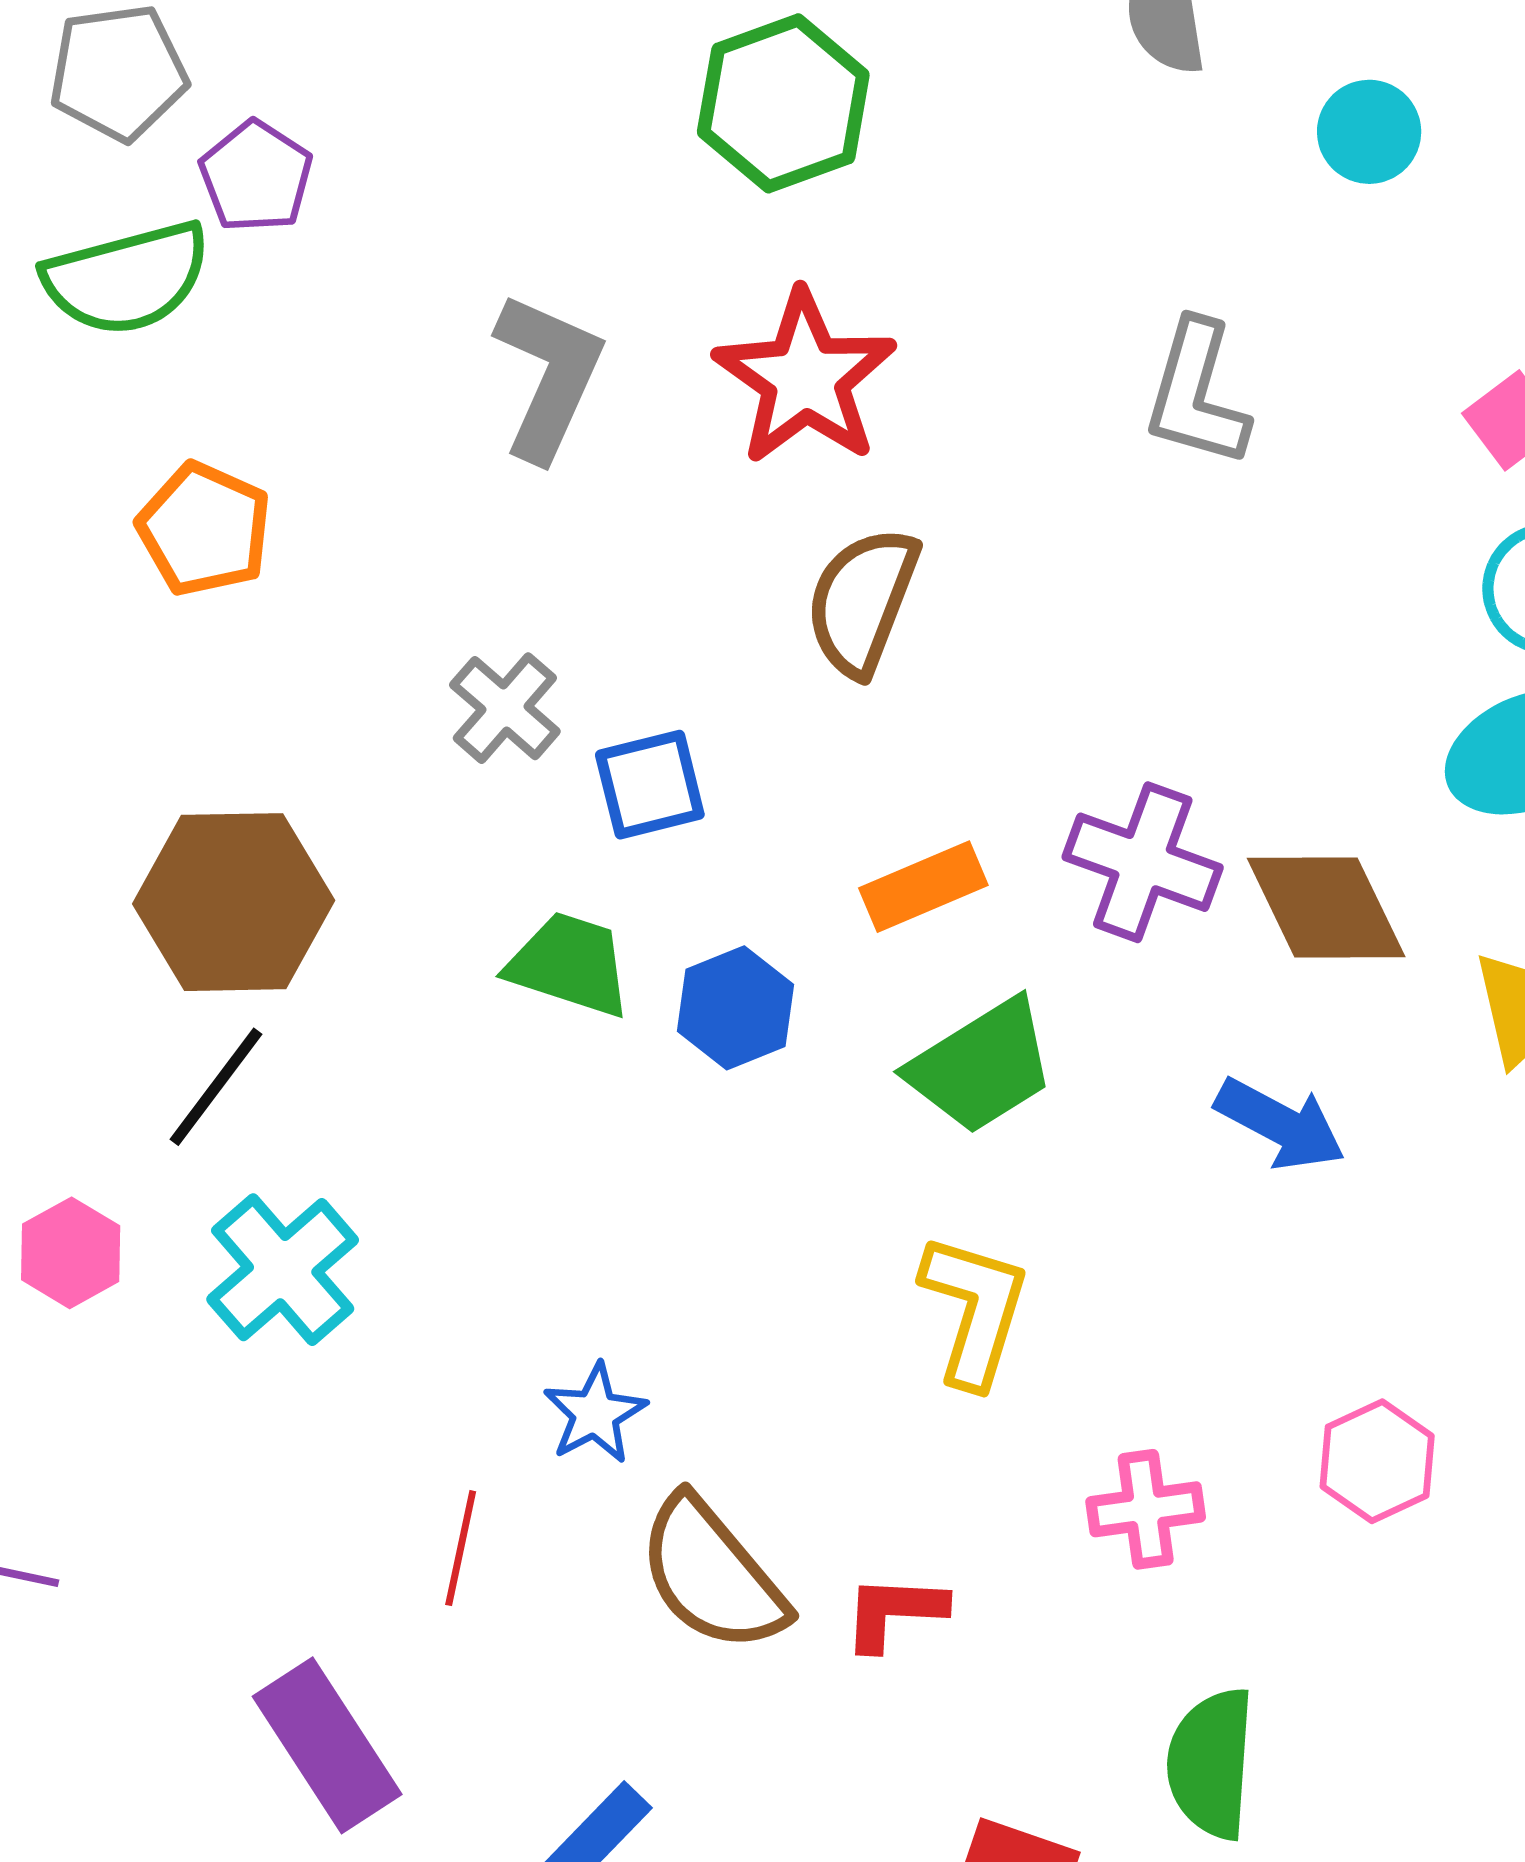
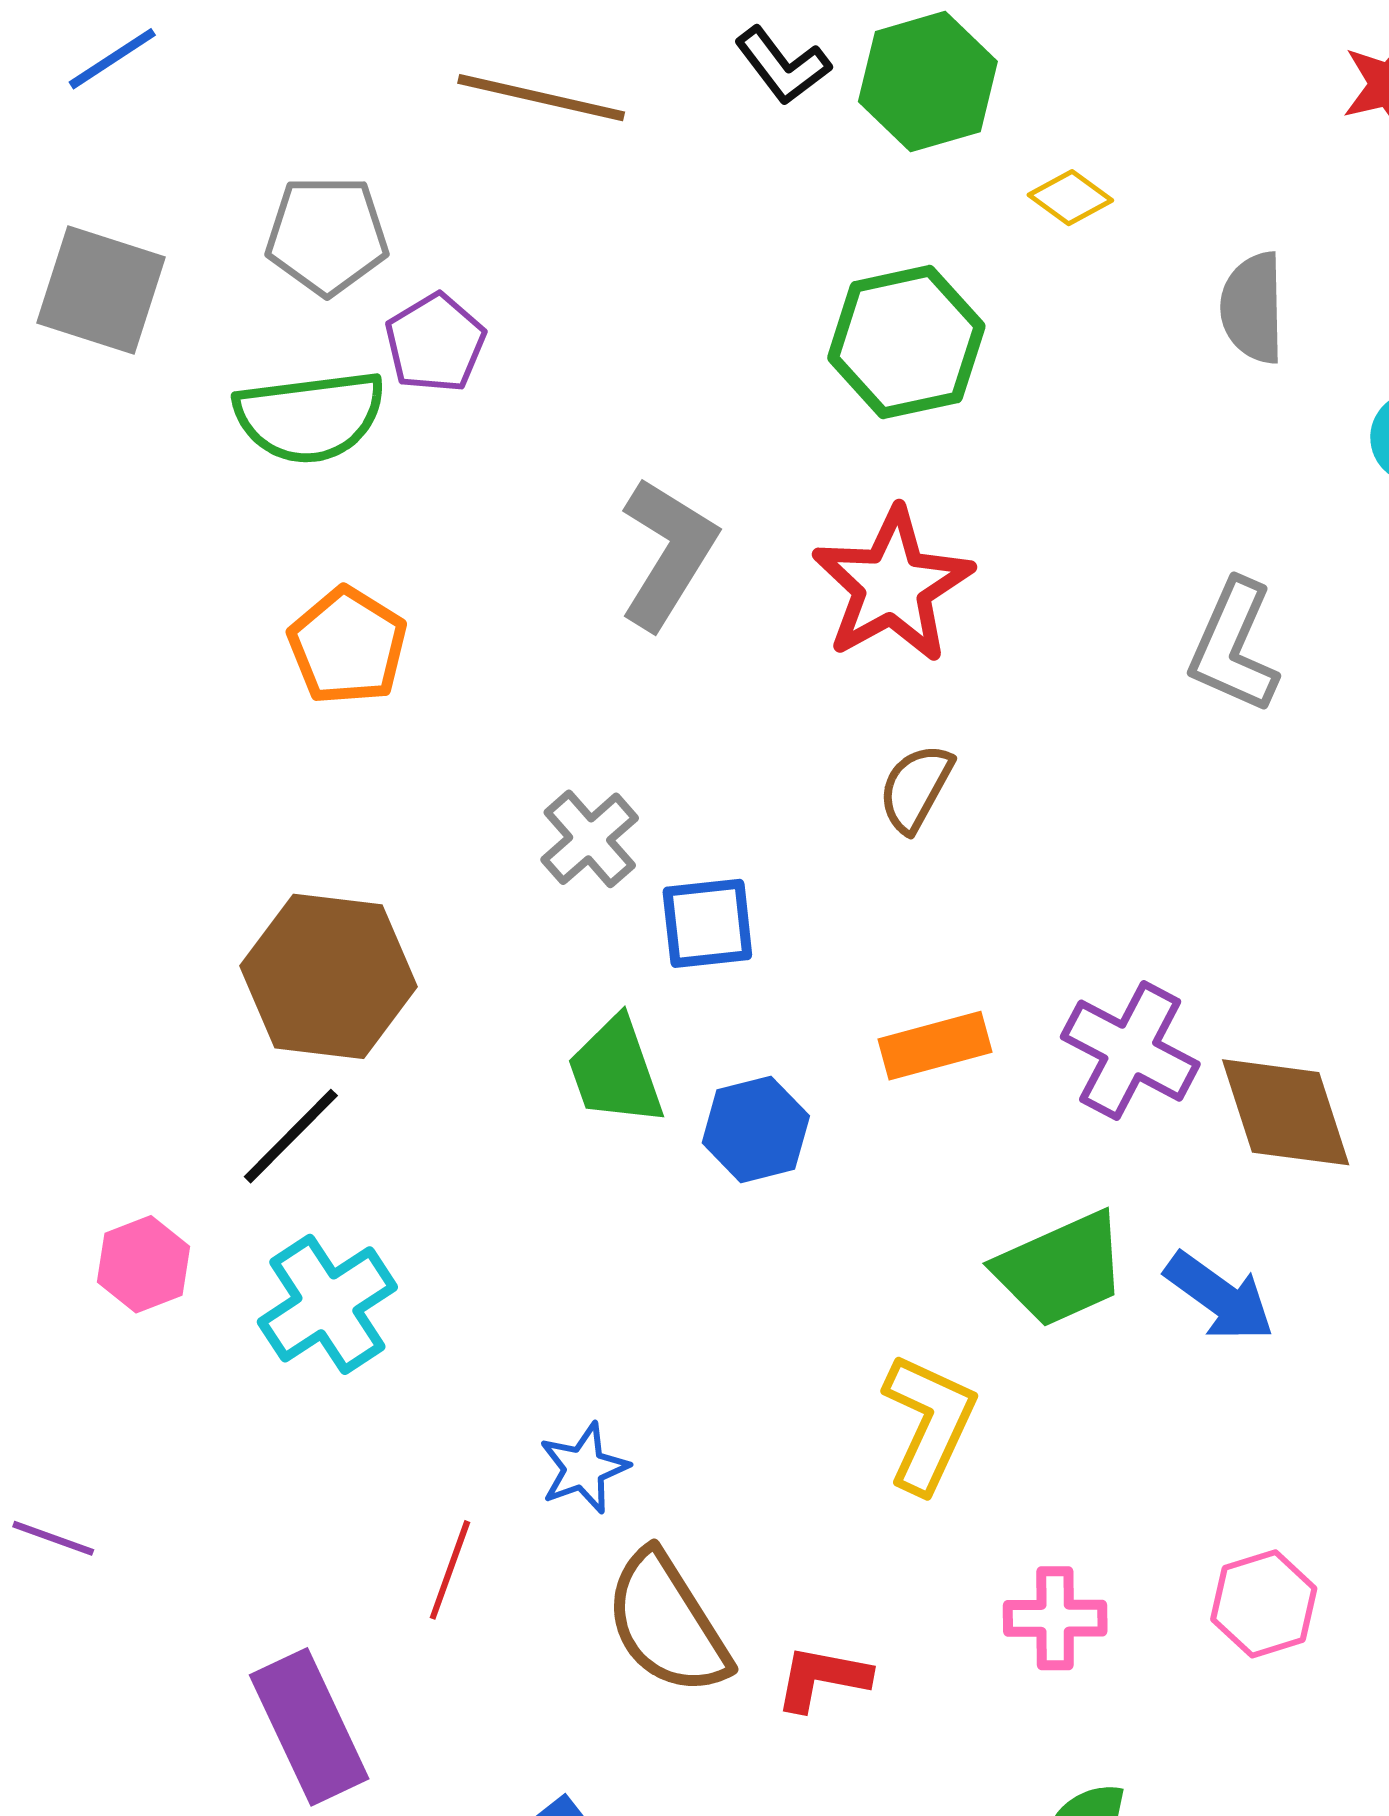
brown semicircle: (862, 601) -> (916, 788), size x0.7
green trapezoid: (570, 964) -> (616, 1071), turned -135
green trapezoid: (982, 1066) -> (1061, 1269), moved

